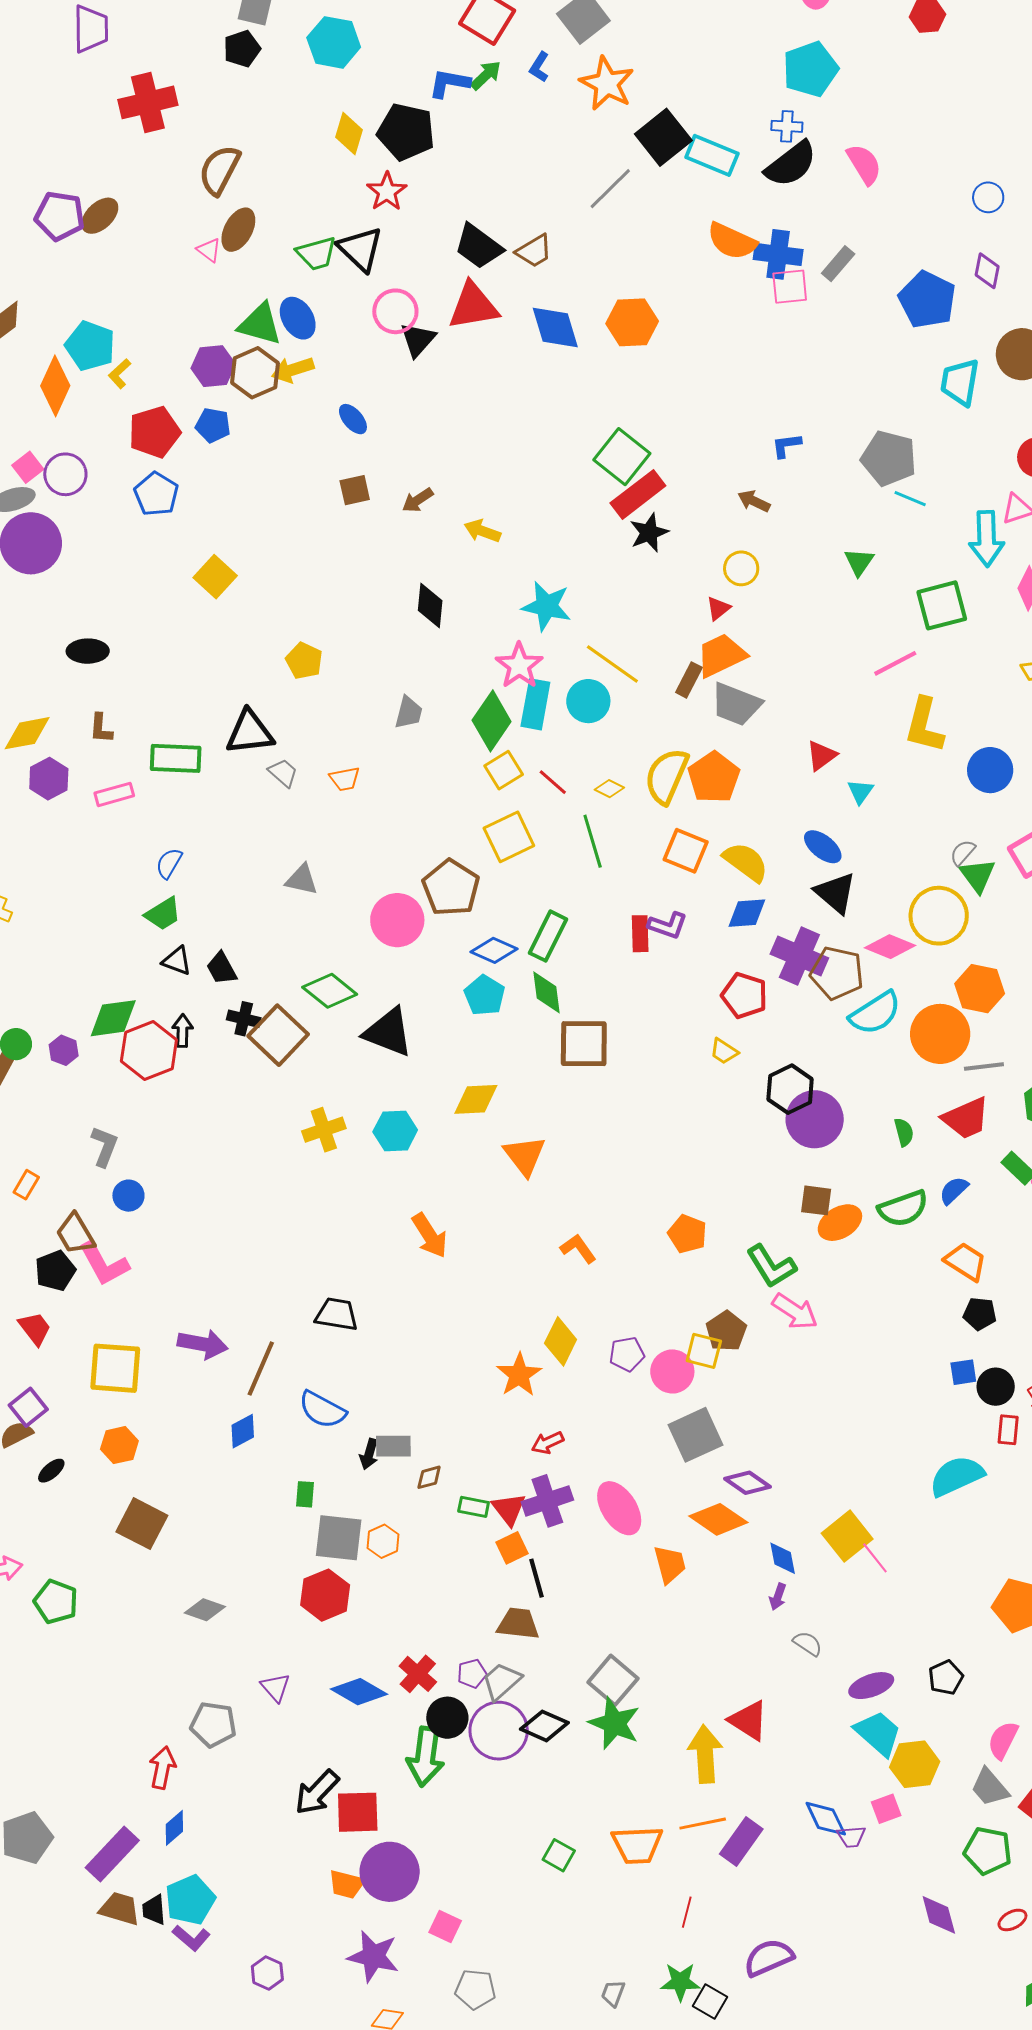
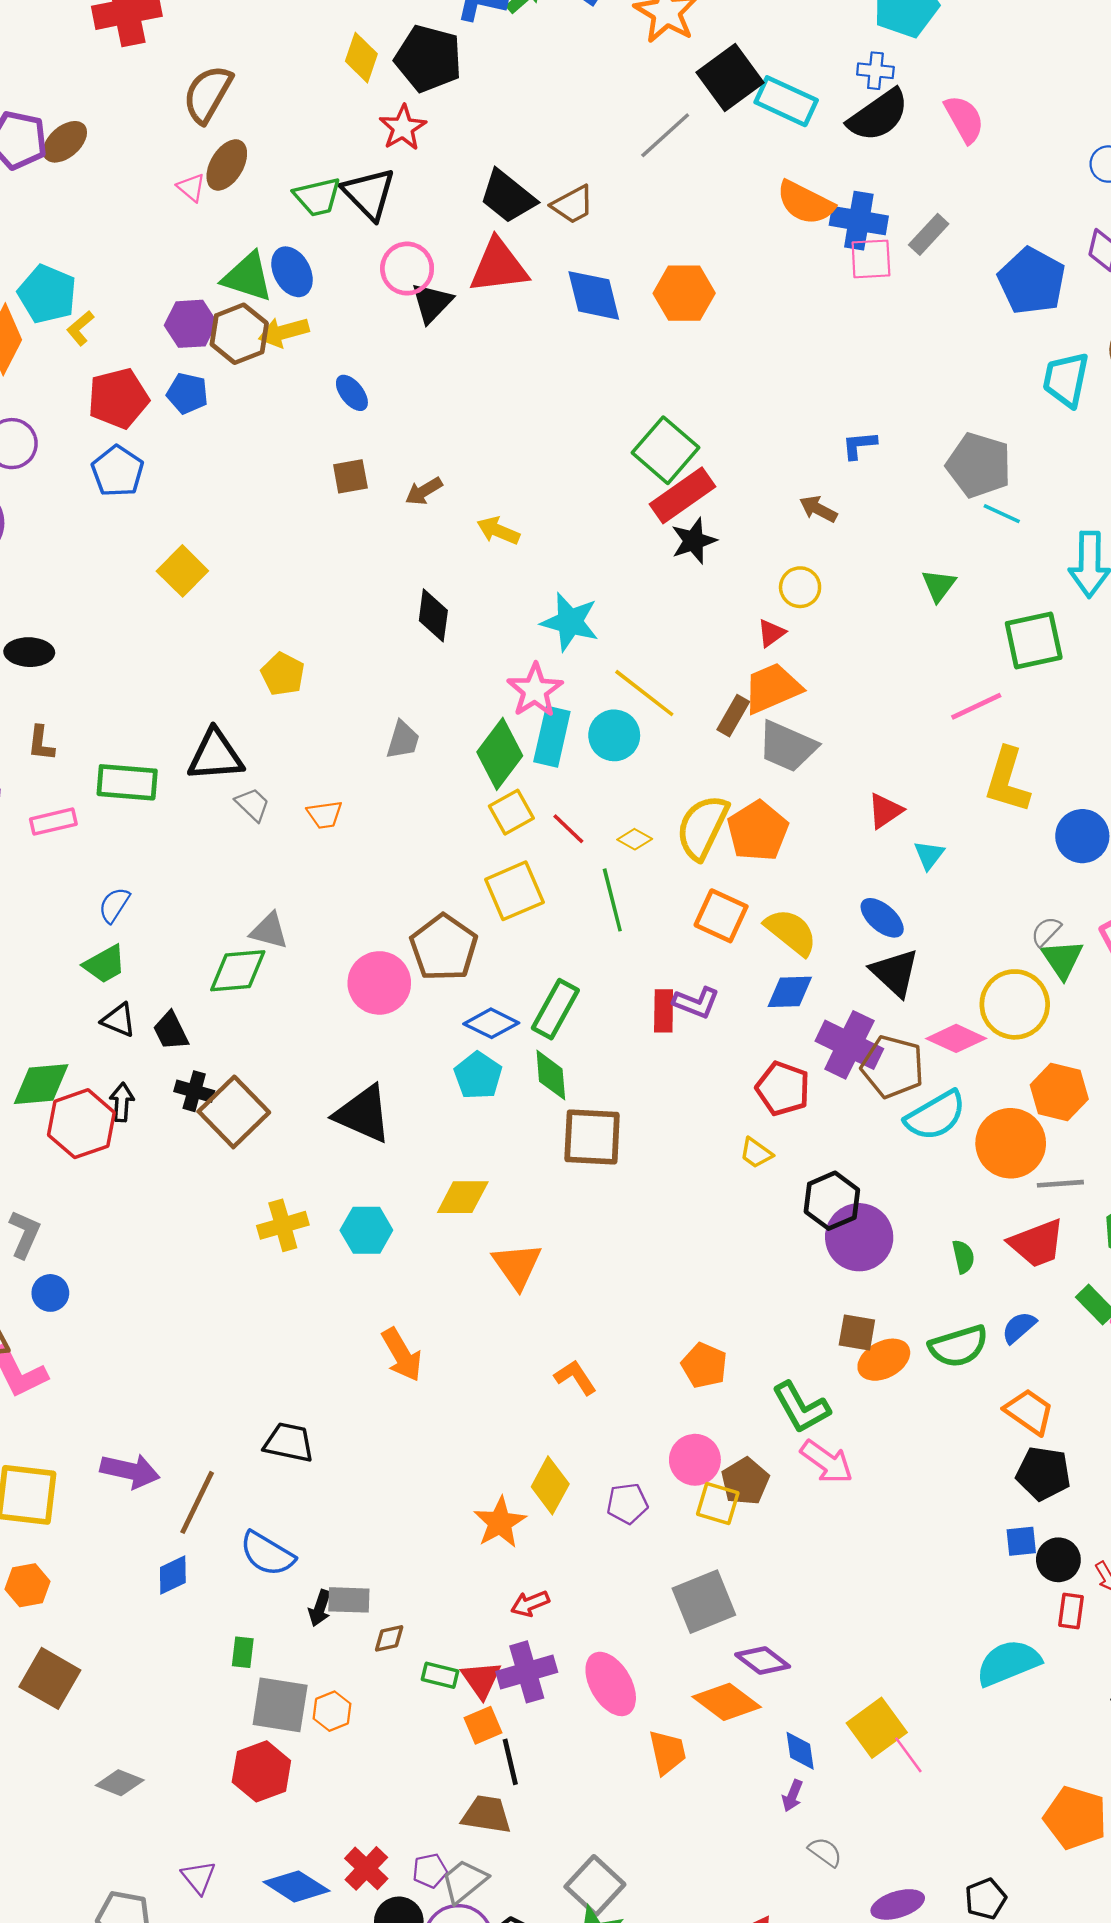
green diamond: (330, 991) -> (238, 971), moved, turned -46
black pentagon: (980, 1314) -> (1043, 1473), size x1.4
pink circle: (672, 1371) -> (695, 1460), moved

